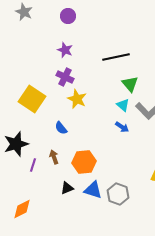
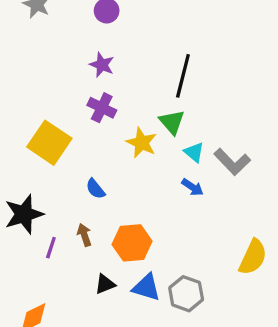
black line: (116, 57) -> (183, 76), turned -64
green triangle: (130, 84) -> (172, 122), moved
yellow star: (77, 99) -> (142, 143), moved

